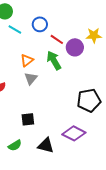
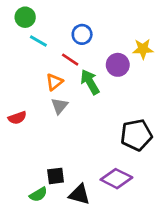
blue circle: (40, 24) -> (82, 34), moved
red line: (57, 39) -> (70, 60), moved
black square: (28, 119) -> (56, 176), moved

